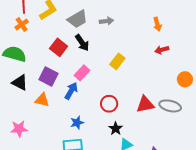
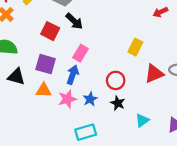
yellow rectangle: (117, 61) -> (135, 47), moved
blue star: (77, 123) -> (90, 99), moved
pink star: (19, 129) -> (67, 99), moved
black star: (116, 129) -> (118, 103), moved

